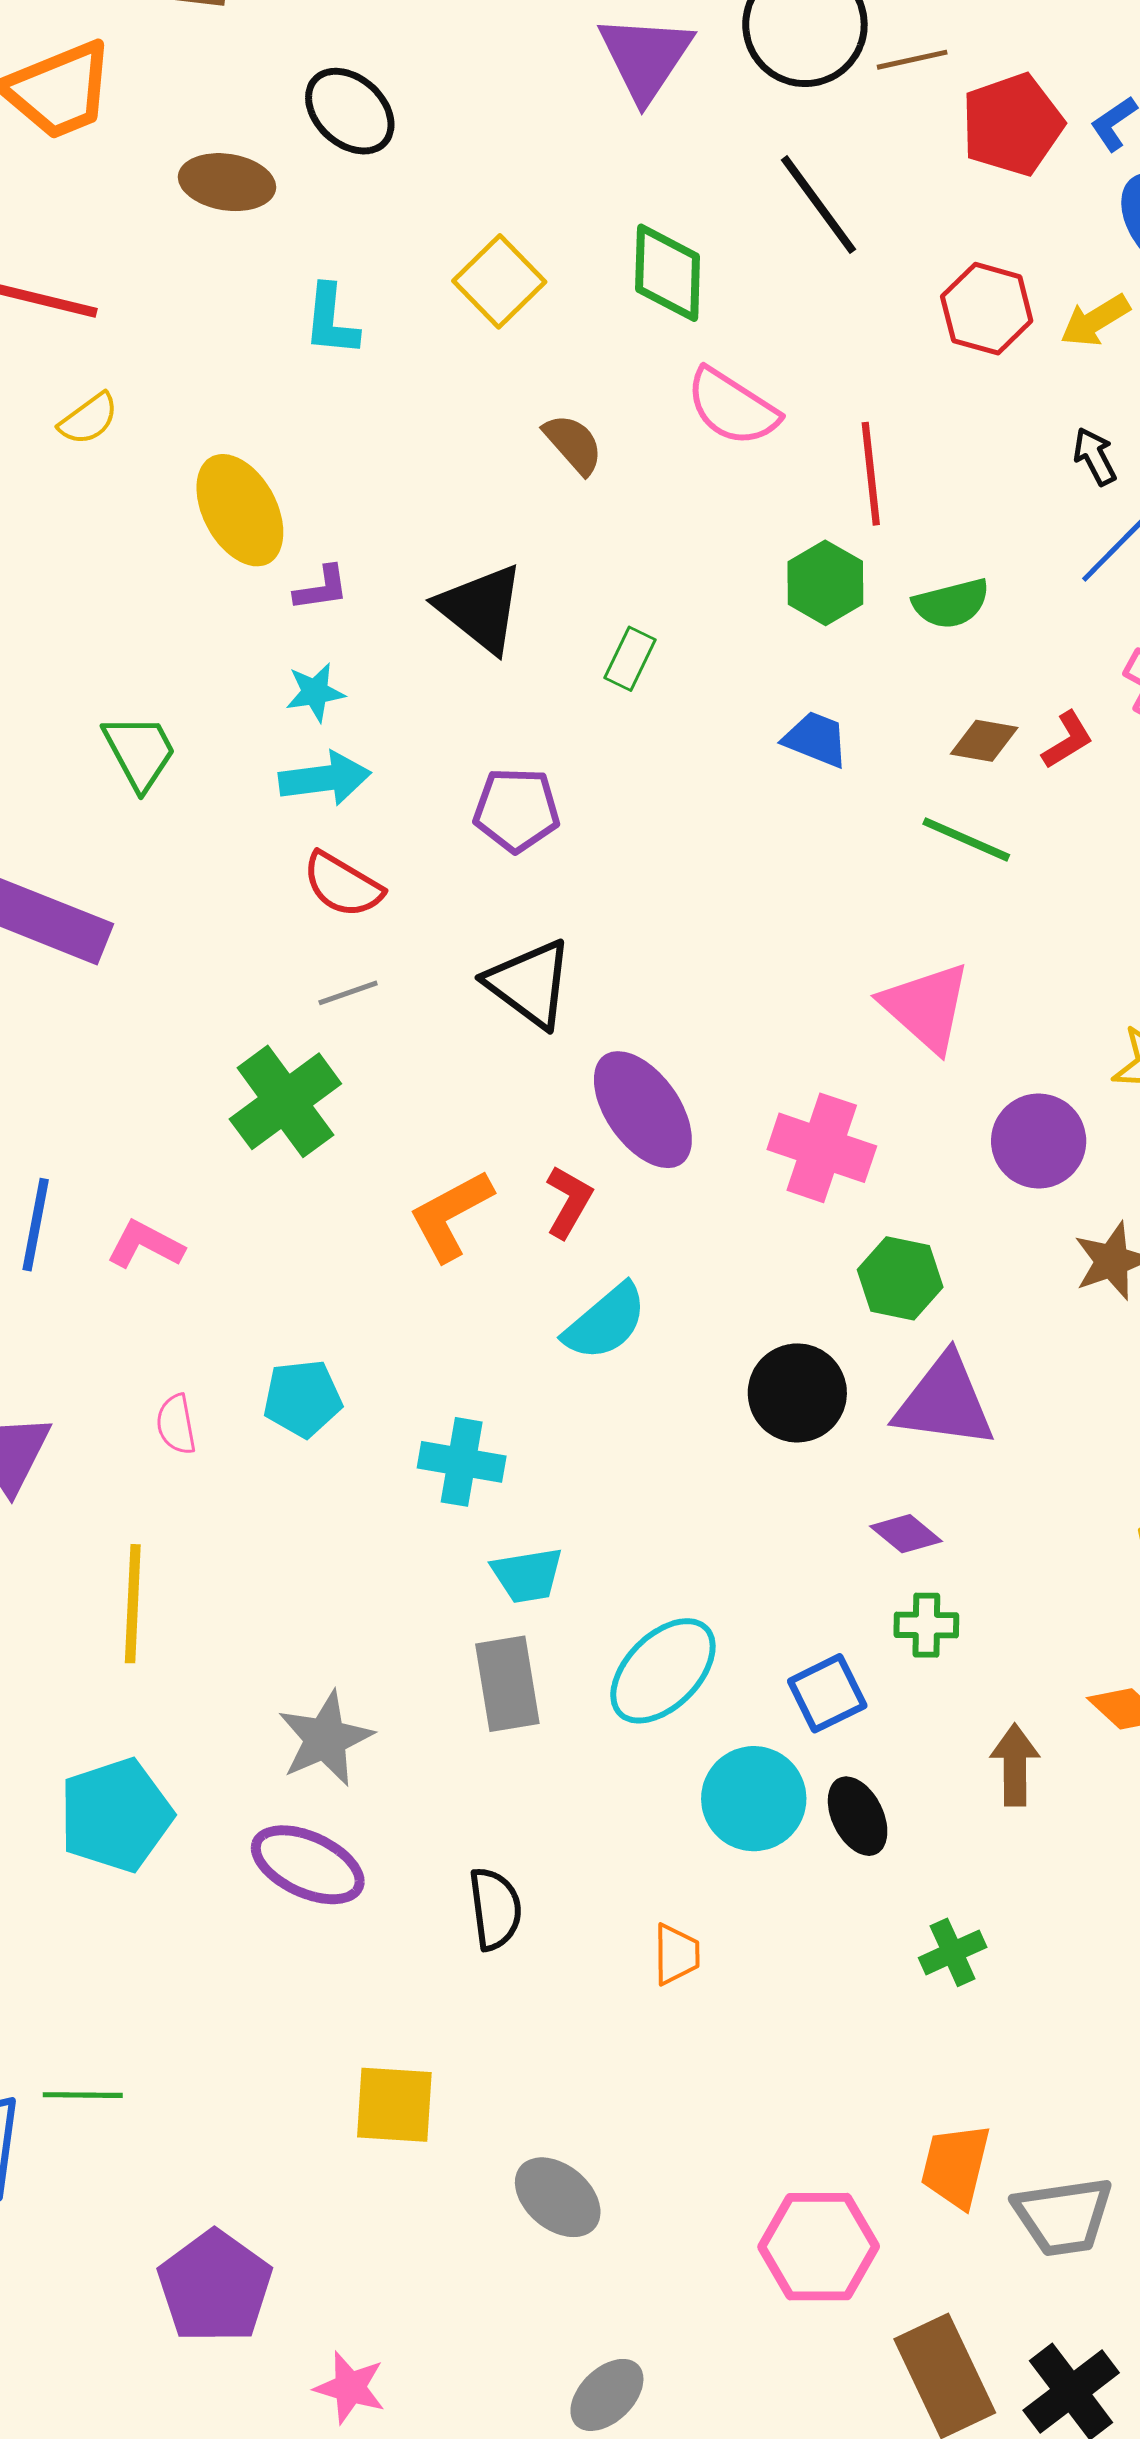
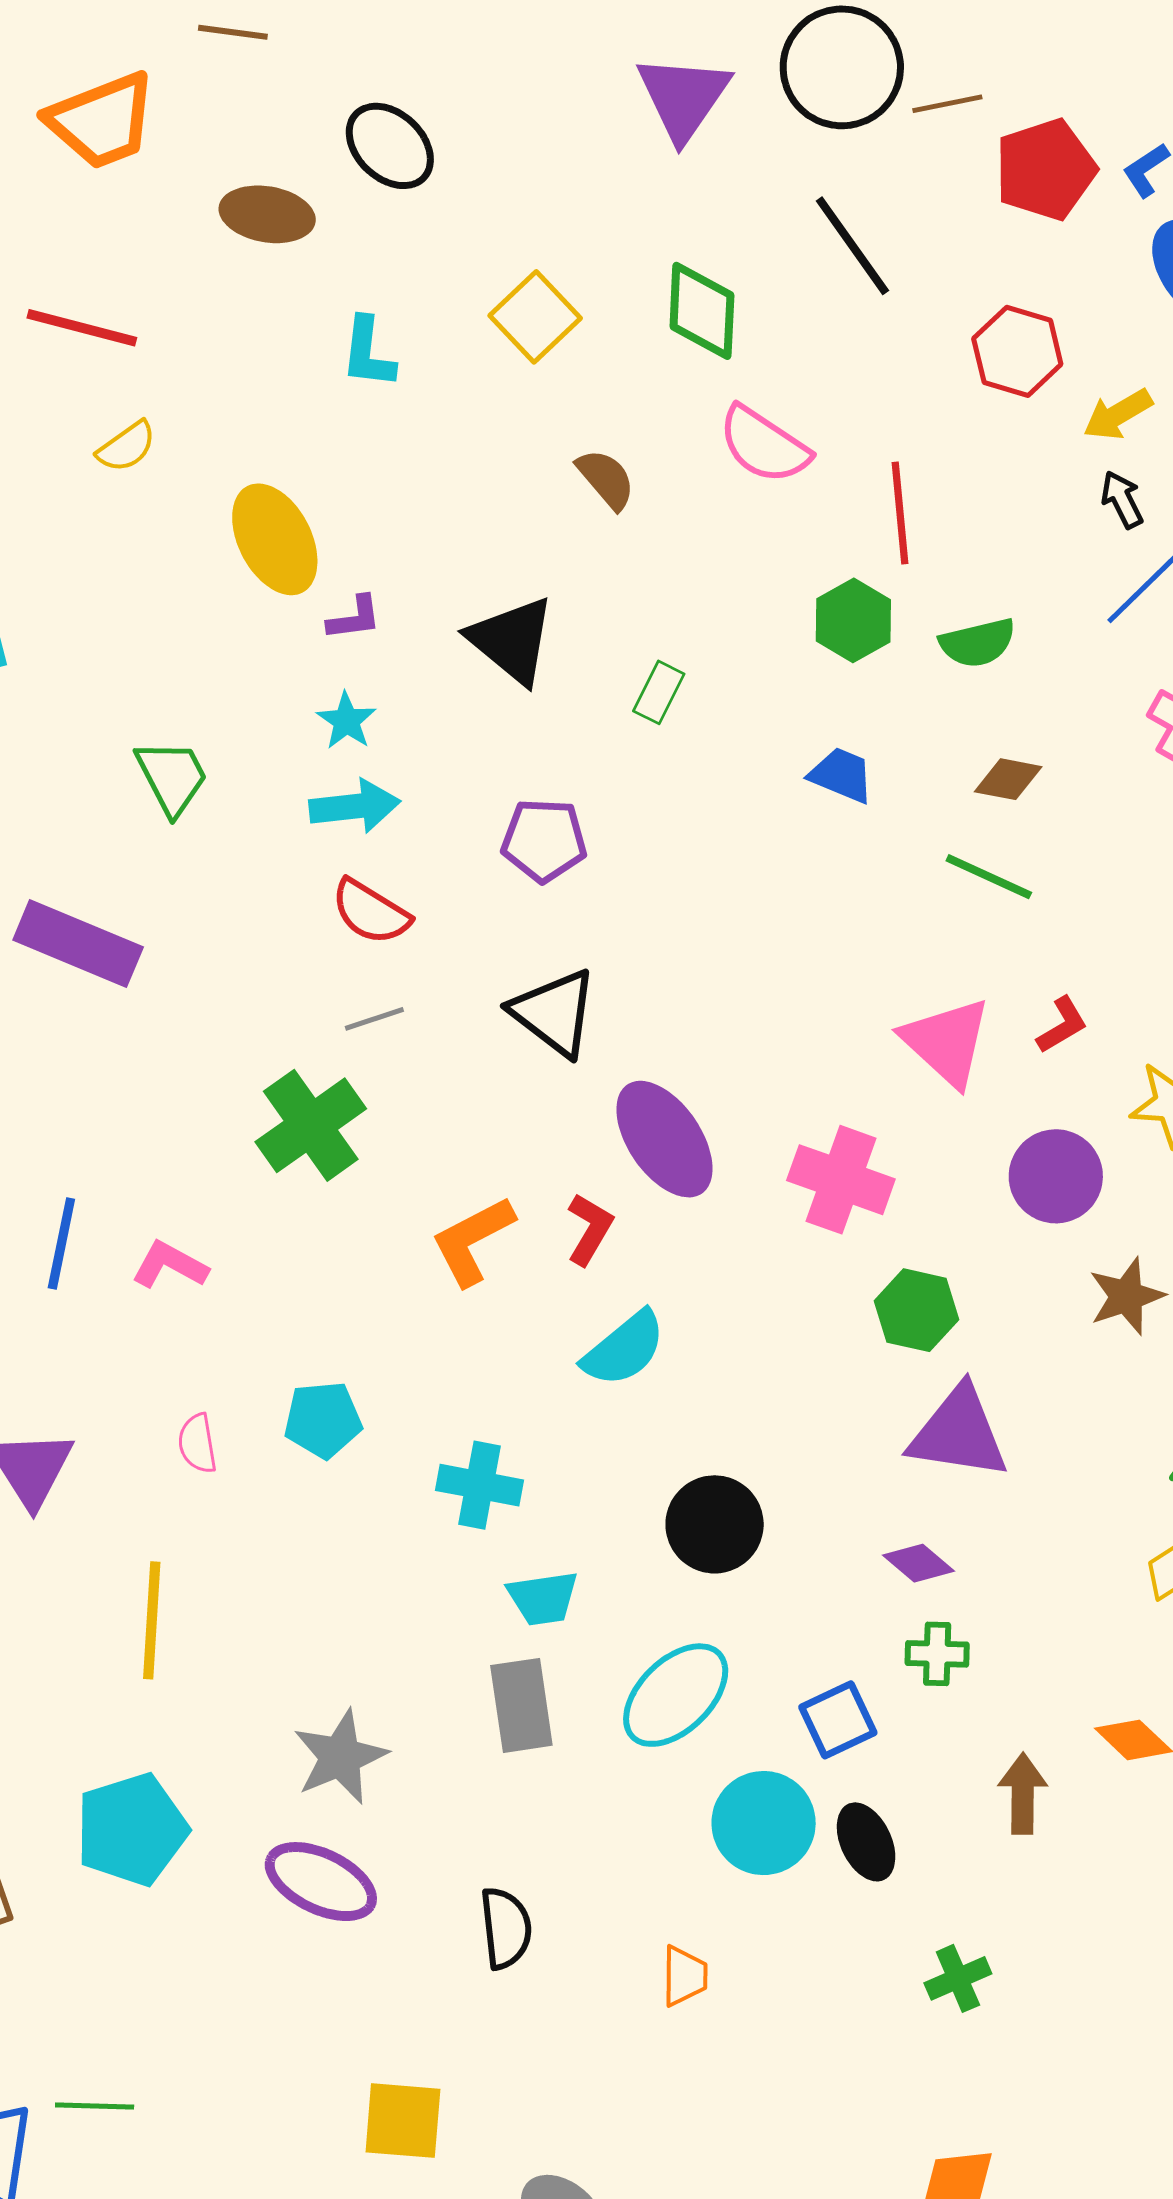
yellow arrow: (1095, 321) -> (1118, 414), moved
cyan star: (315, 692) -> (346, 721), turned -30
red L-shape: (1067, 740) -> (1062, 1025), moved
black circle: (797, 1393) -> (715, 1524), moved

